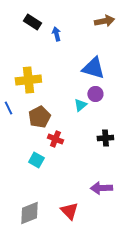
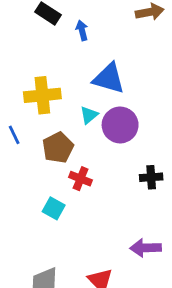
blue triangle: (93, 68) -> (109, 78), moved
purple circle: (95, 94) -> (120, 125), moved, size x1.6
cyan triangle: (80, 105) -> (89, 115), moved

